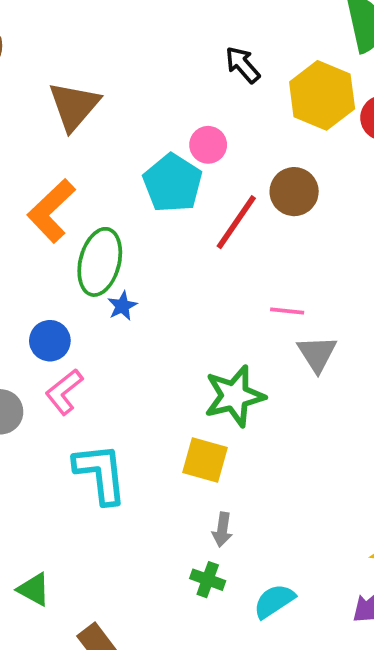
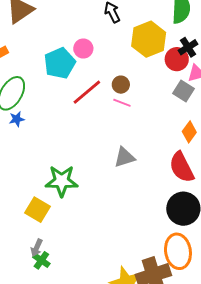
brown circle: (294, 192) -> (121, 85), size x0.7
pink line: (287, 311) -> (122, 103), moved
gray triangle: (317, 354) -> (124, 157), moved, turned 30
green cross: (208, 580) -> (41, 260), moved

